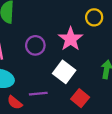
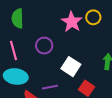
pink star: (71, 39) -> (72, 22), moved

